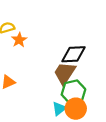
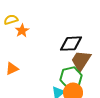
brown trapezoid: (65, 73) -> (81, 61), moved

